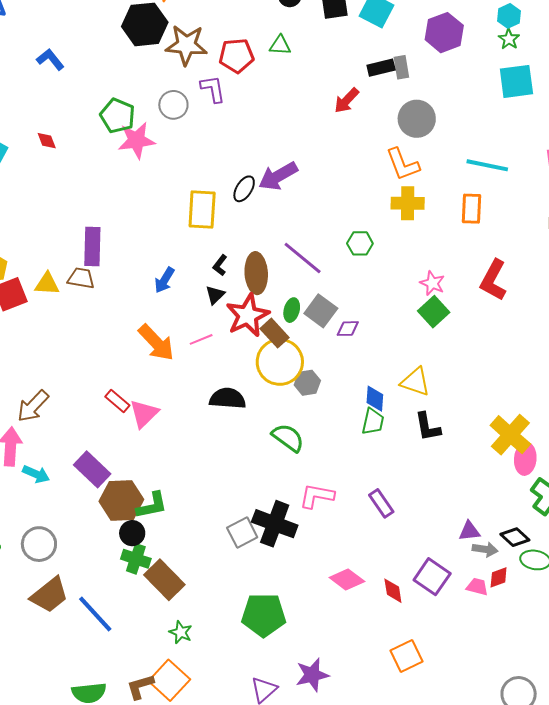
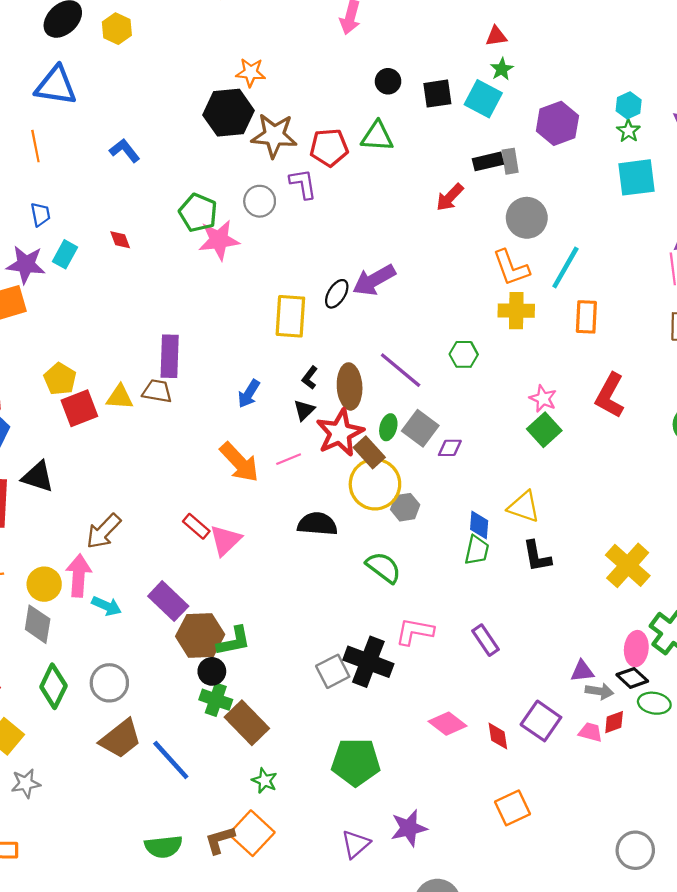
green triangle: (280, 45) -> (377, 136), size x1.4
cyan line: (487, 165) -> (565, 267), moved, turned -72
pink ellipse: (525, 459) -> (636, 649), moved

